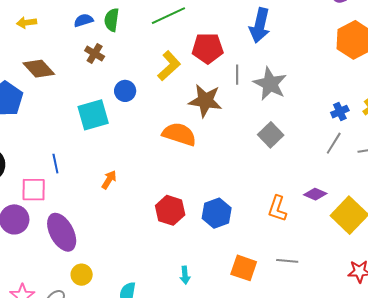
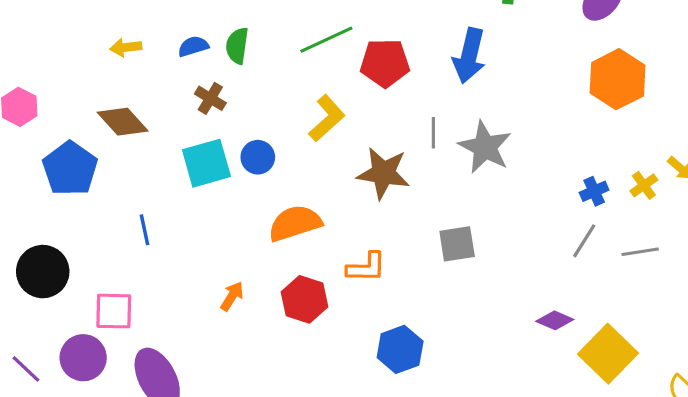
yellow arrow: (27, 23) -> (126, 47), moved
red pentagon: (208, 48) -> (385, 63), moved
cyan square: (93, 115) -> (206, 163), moved
orange semicircle: (179, 134) -> (295, 223), moved, turned -36
gray square: (271, 135) -> (457, 244), moved, turned 35
blue line: (55, 164) -> (144, 230), moved
orange L-shape: (277, 209) -> (366, 267), moved, turned -108
red hexagon: (170, 210) -> (305, 299), moved

